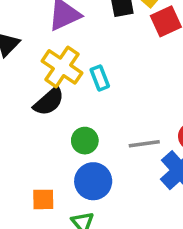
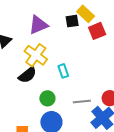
cyan rectangle: (100, 78) -> (63, 71), moved

